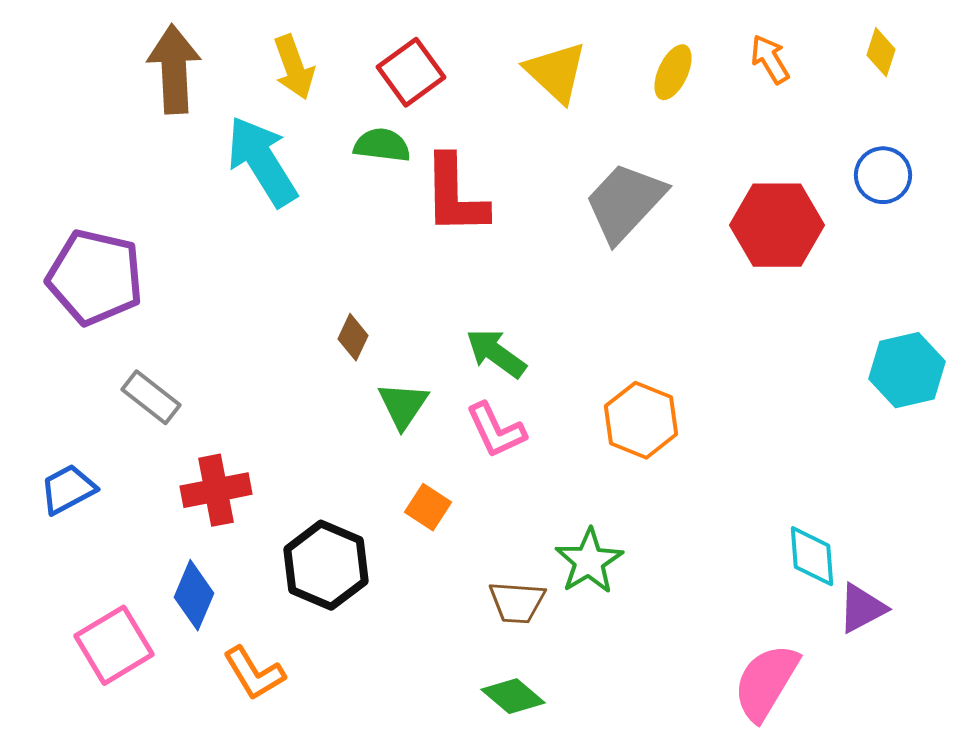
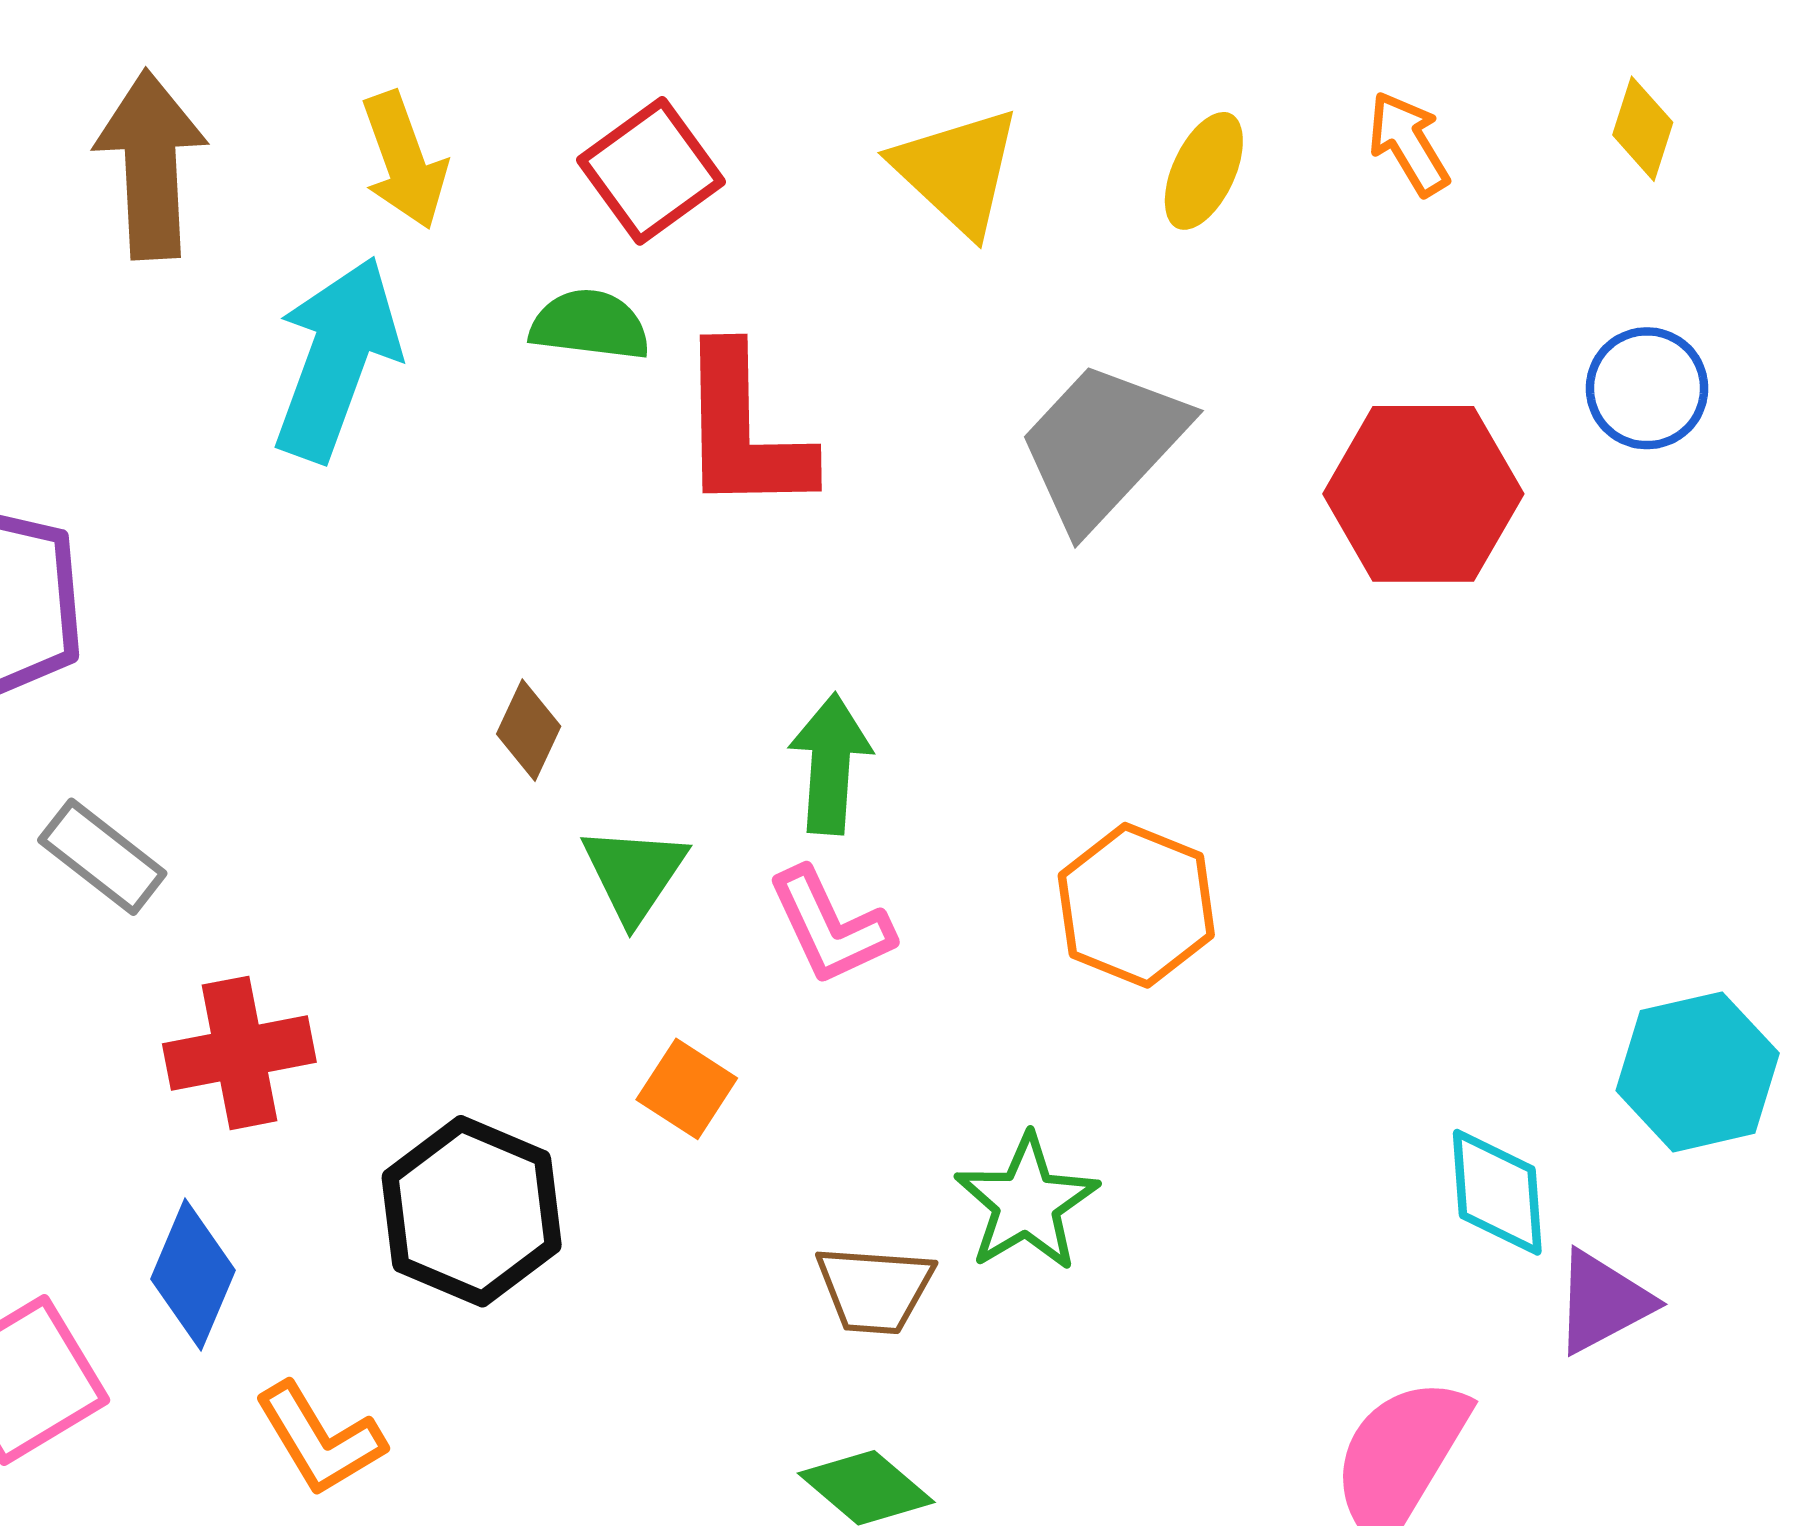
cyan arrow: (262, 161) -> (337, 359), turned 52
green arrow: (496, 353) -> (830, 764), turned 58
cyan hexagon: (907, 370) -> (1698, 1072), moved

